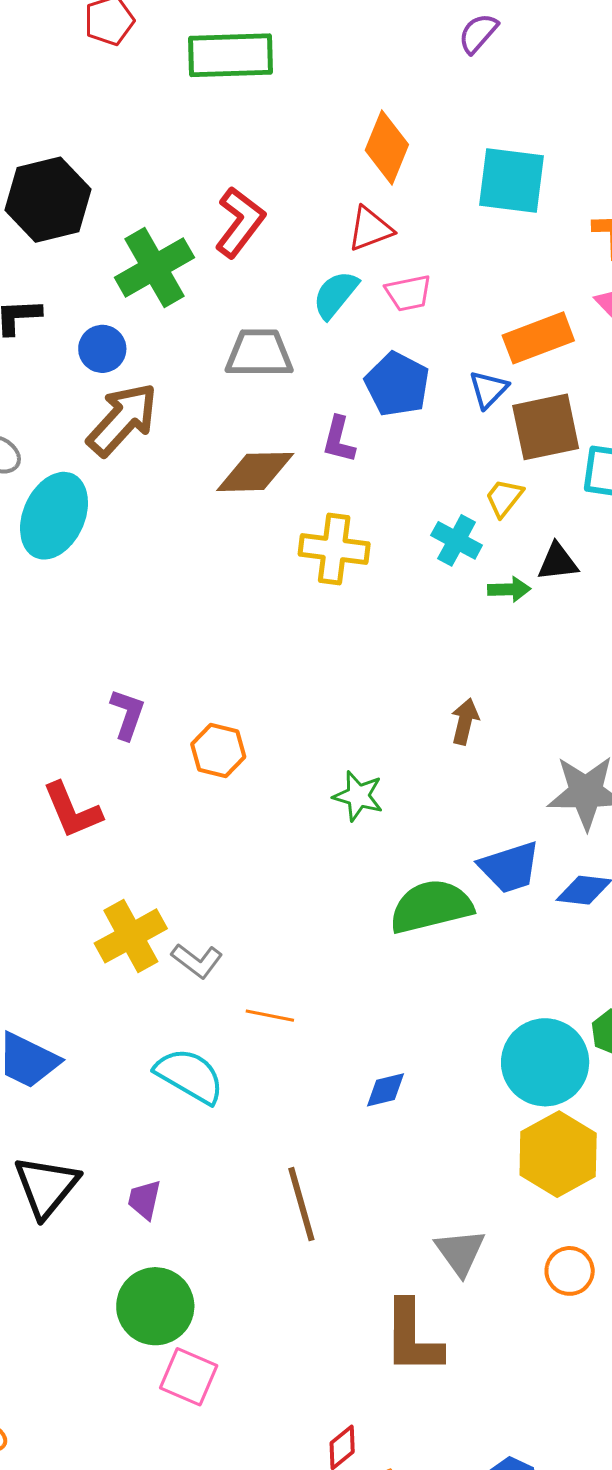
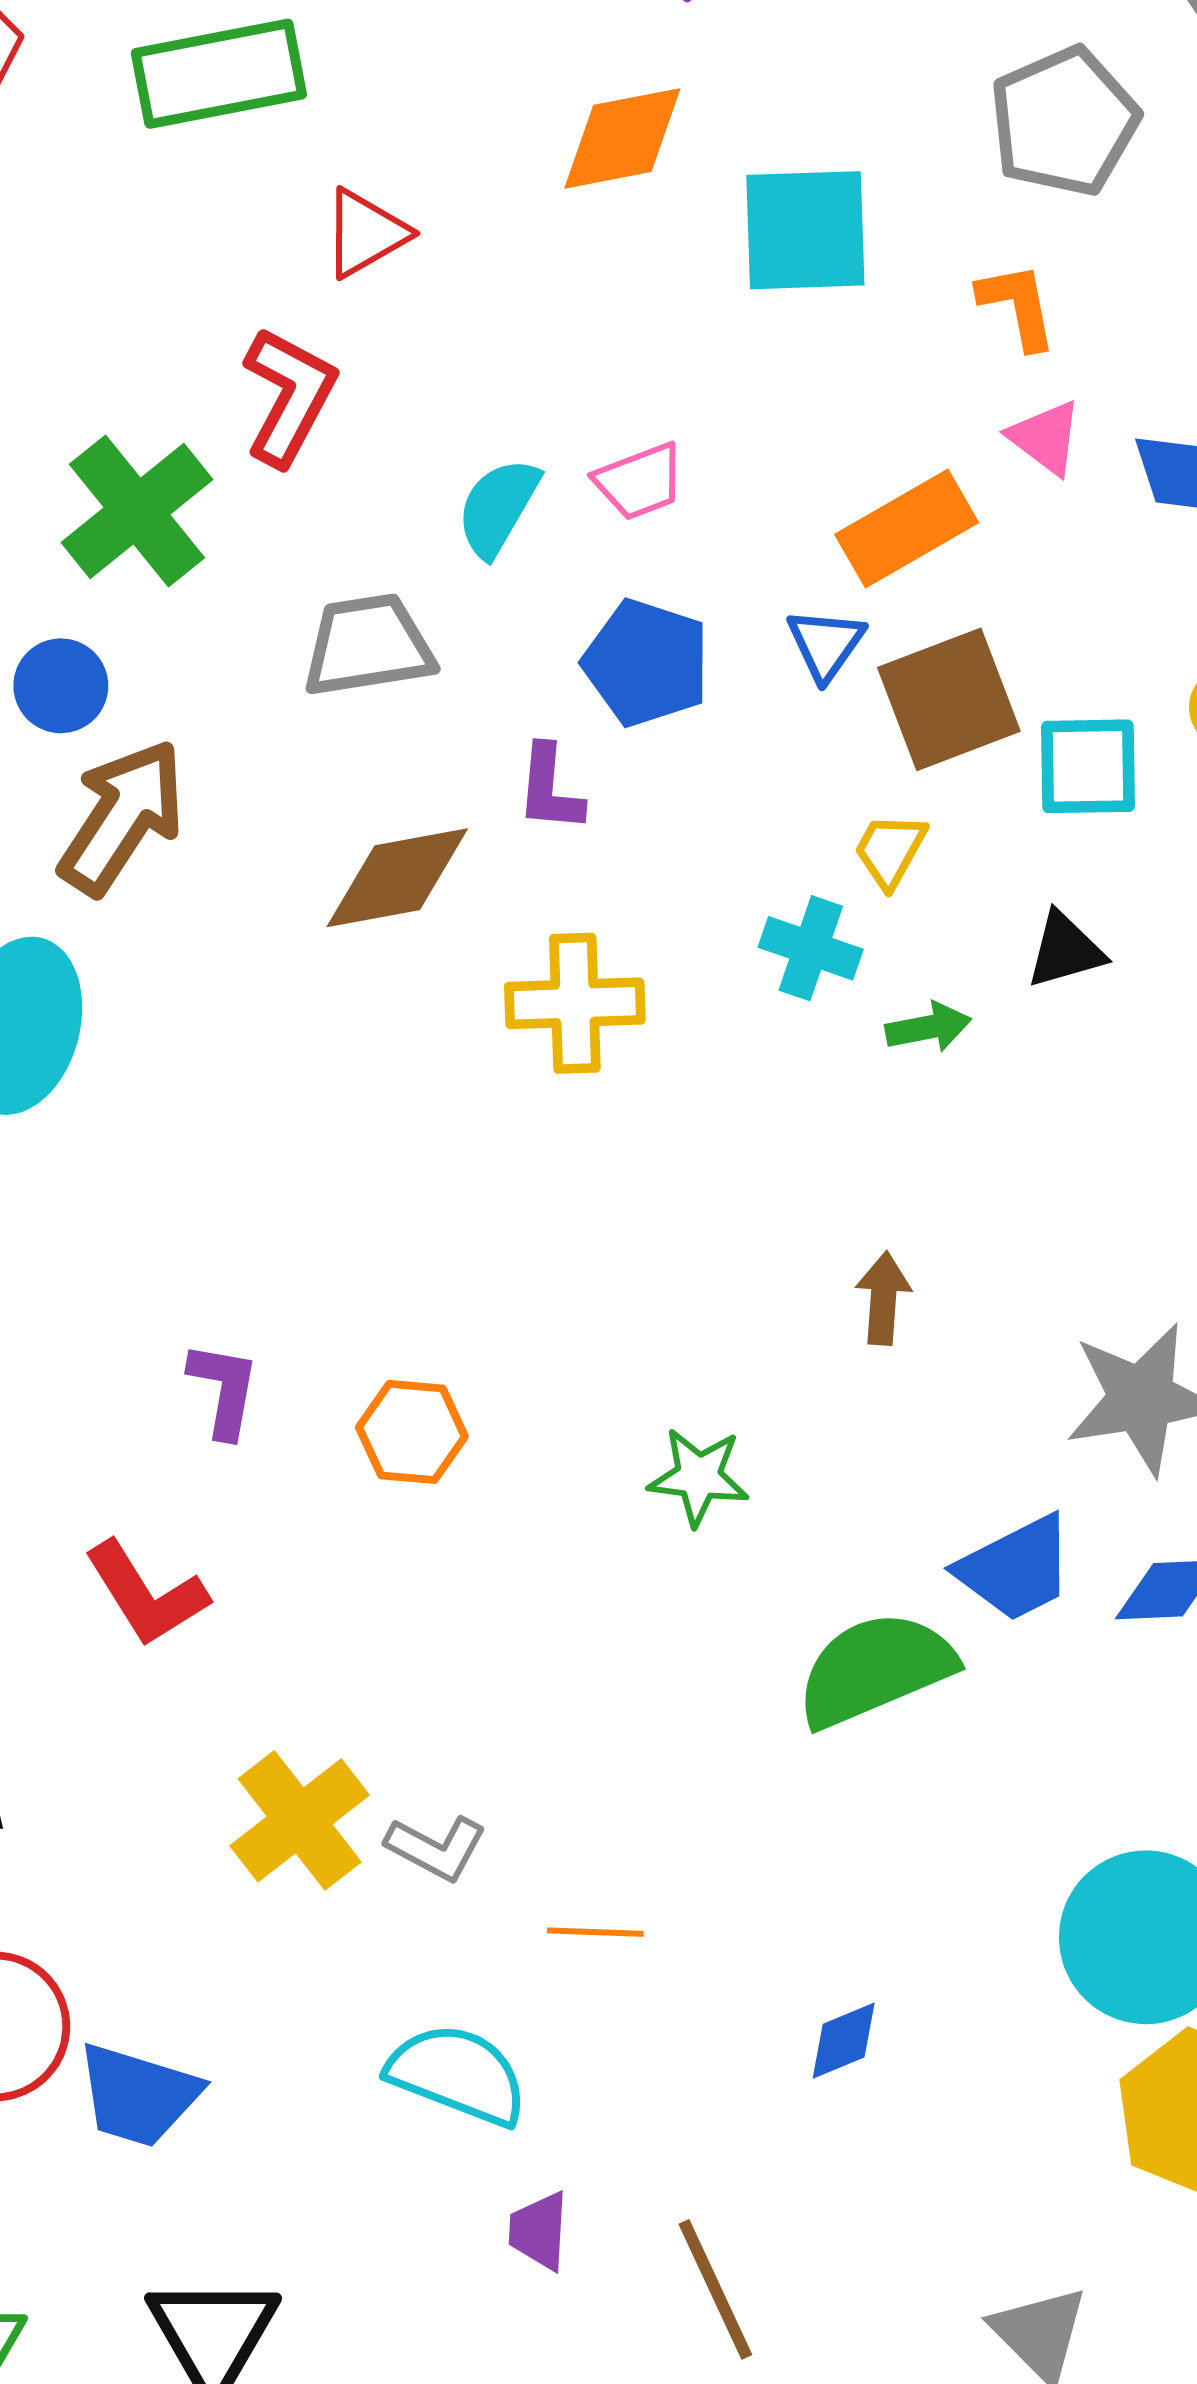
orange diamond: (387, 147) -> (622, 138), moved, turned 66
red triangle: (370, 229) -> (365, 233), moved
black triangle: (558, 562) -> (1065, 950), moved
purple trapezoid: (144, 1200) -> (539, 2231), moved

